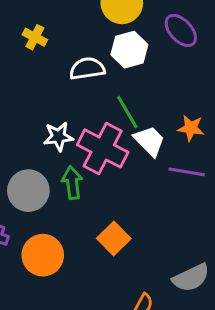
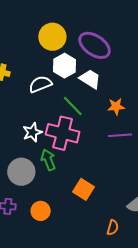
purple ellipse: (181, 30) -> (95, 45), size x1.4
white trapezoid: (149, 141) -> (90, 79), moved
orange circle: (43, 255) -> (41, 211), size x0.7

